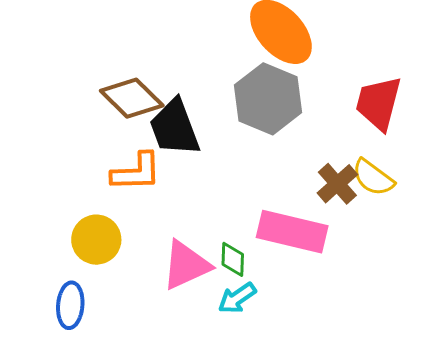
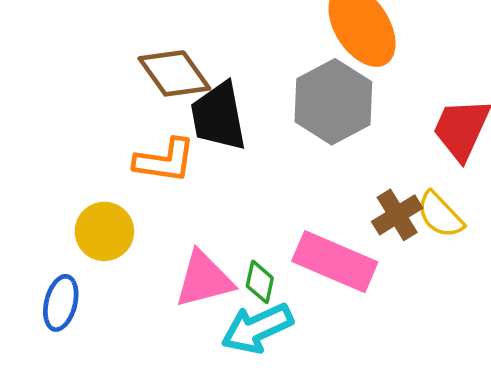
cyan arrow: (237, 298) -> (257, 328), size x1.5

